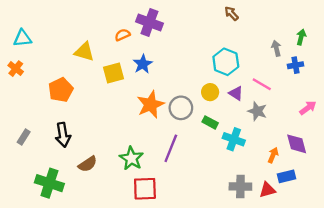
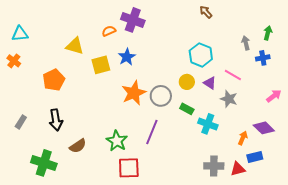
purple diamond: (297, 144) -> (264, 128), turned -30

